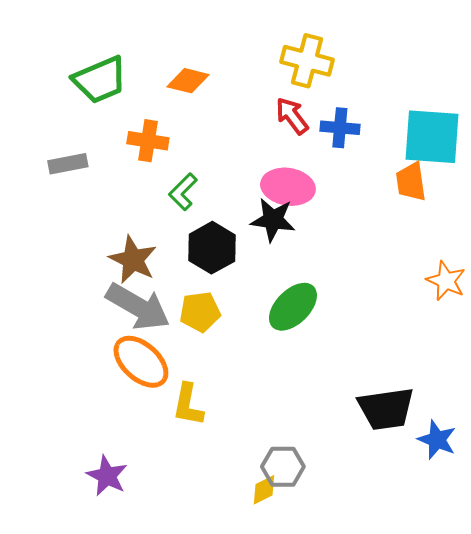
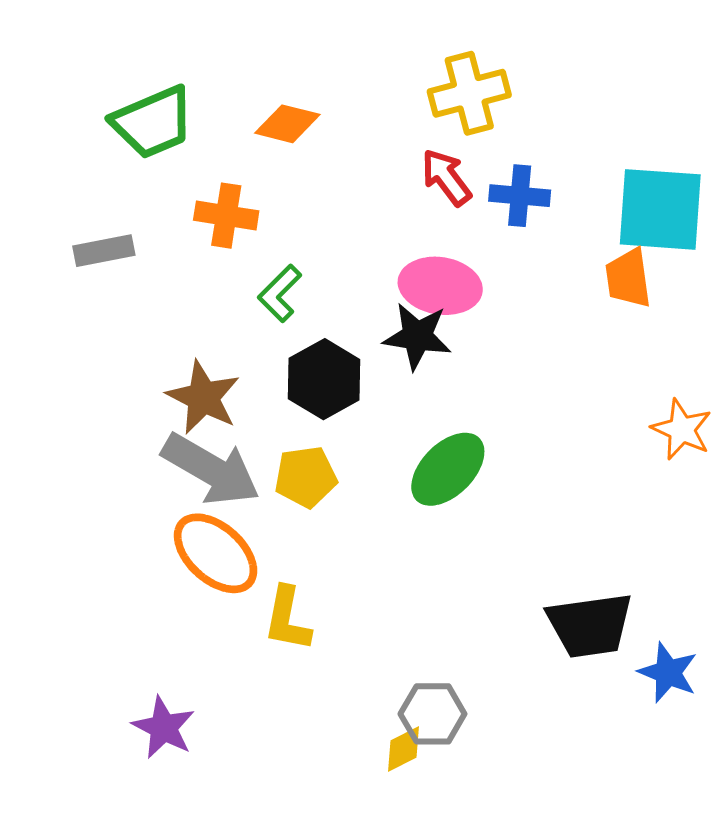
yellow cross: (307, 61) -> (469, 93), turned -30

